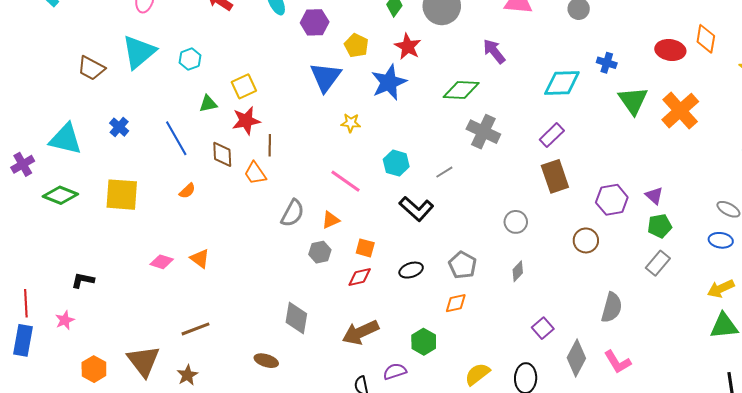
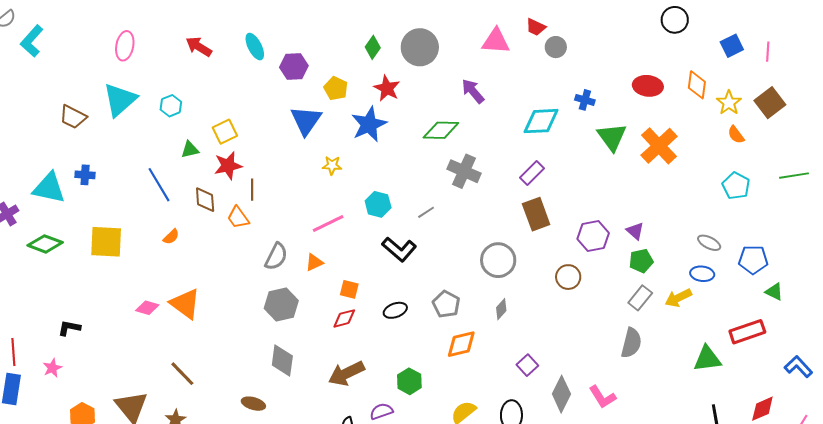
orange diamond: (706, 39) -> (697, 85), moved
blue cross: (119, 127) -> (85, 175), moved, turned -36
pink line: (346, 181) -> (328, 223), turned -60
gray circle: (516, 222) -> (498, 260), size x1.5
gray hexagon: (320, 252) -> (281, 305), moved, size x1.5
orange triangle: (200, 259) -> (185, 304), size x1.6
yellow arrow: (721, 289) -> (678, 298), moved
orange diamond: (456, 303) -> (461, 344), moved, size x1.4
gray semicircle: (612, 307) -> (631, 343), moved
brown line: (195, 329) -> (182, 374), turned 68

